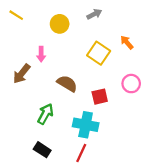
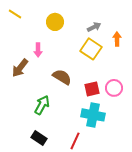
gray arrow: (94, 14) -> (94, 27), moved
orange arrow: (127, 42) -> (117, 39), turned 40
pink circle: (131, 84) -> (114, 88), moved
cyan cross: (86, 125) -> (93, 115), moved

